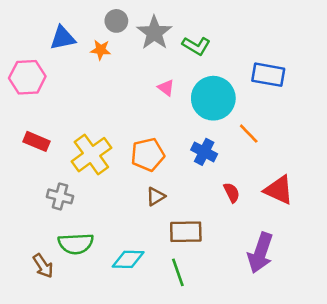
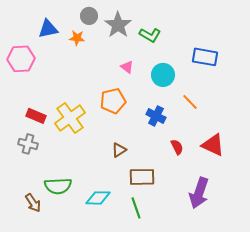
cyan circle: (213, 98) -> (163, 75), size x0.7
red rectangle: (36, 141) -> (36, 116), moved
orange pentagon: (148, 155) -> (113, 101), moved
gray cross: (60, 196) -> (28, 144), moved

